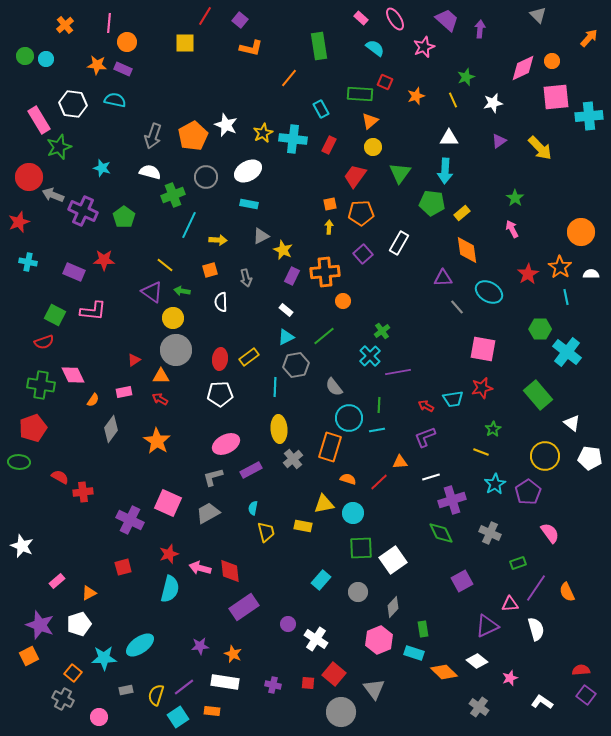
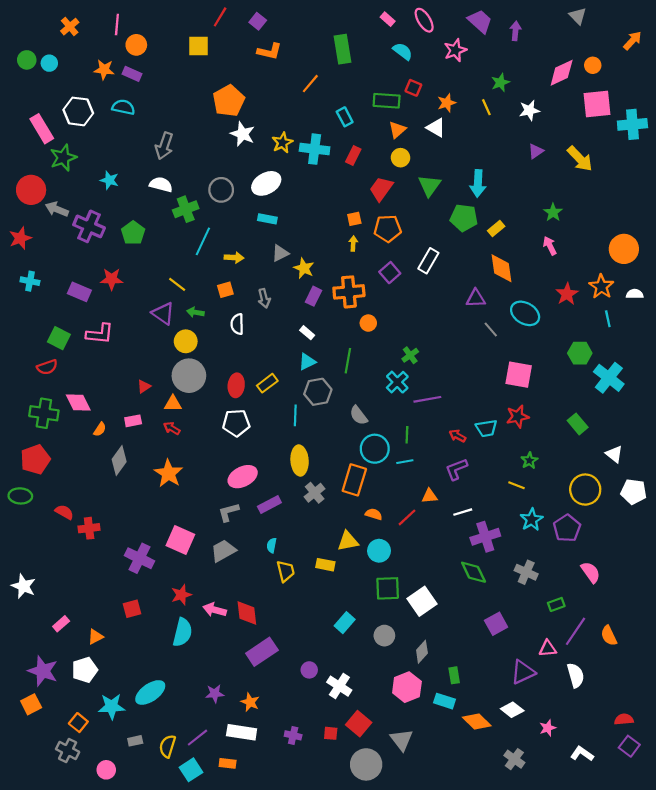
orange pentagon: (193, 136) -> (229, 101), moved
white triangle: (449, 138) -> (436, 128), moved, turned 30
green line: (324, 336) -> (348, 361), turned -40
green rectangle: (538, 395) -> (578, 424), size x0.7

